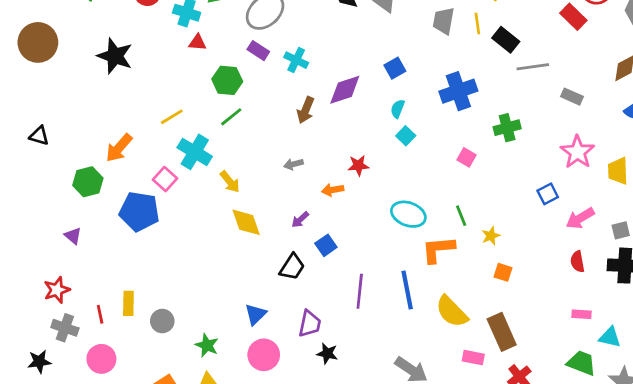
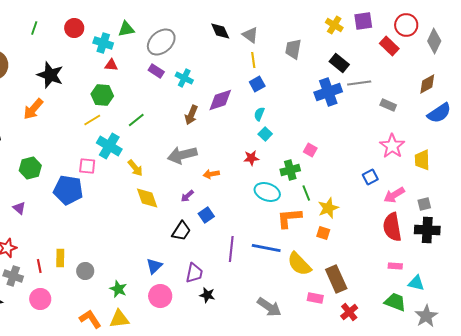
yellow line: (477, 24) -> (253, 60), moved
green hexagon: (227, 80) -> (102, 95), moved
blue cross: (458, 91) -> (328, 92), moved
green cross: (507, 128) -> (290, 170), moved
orange arrow: (119, 148) -> (33, 109), moved
gray arrow: (293, 164) -> (182, 155), size x2.0
red star: (358, 166) -> (251, 158), moved
pink square: (165, 179) -> (87, 166), turned -36
yellow star: (491, 236) -> (328, 208), size x1.5
red semicircle: (577, 262) -> (392, 227), size x1.8
orange square: (503, 272) -> (323, 233), moved
blue line: (407, 290) -> (266, 248), turned -68

